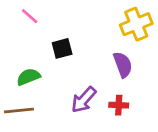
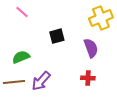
black square: (62, 48) -> (57, 36), moved
purple arrow: (84, 100) -> (41, 81), moved

